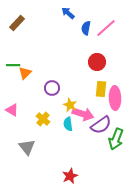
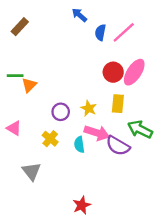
purple circle: (52, 88) -> (61, 112), moved
pink ellipse: (115, 98) -> (134, 72), moved, turned 35
yellow star: (70, 105) -> (89, 108), moved
purple semicircle: (101, 125) -> (118, 146), turned 65
green arrow: (116, 139) -> (140, 129), moved, turned 95

